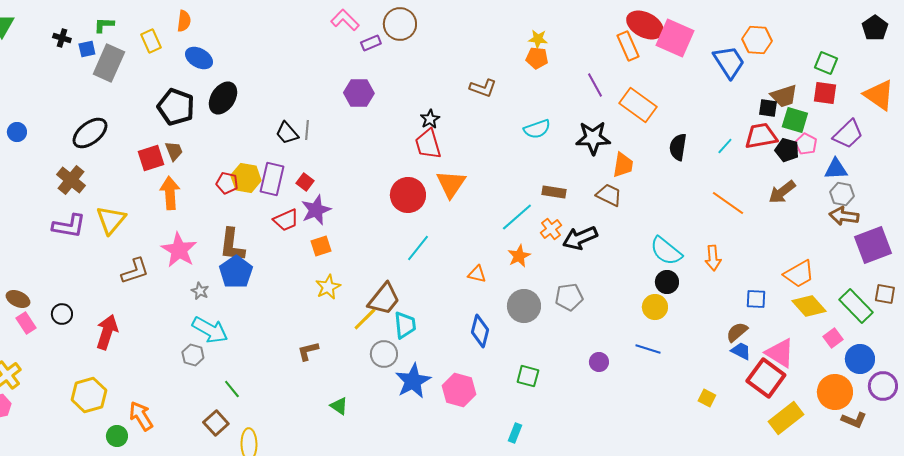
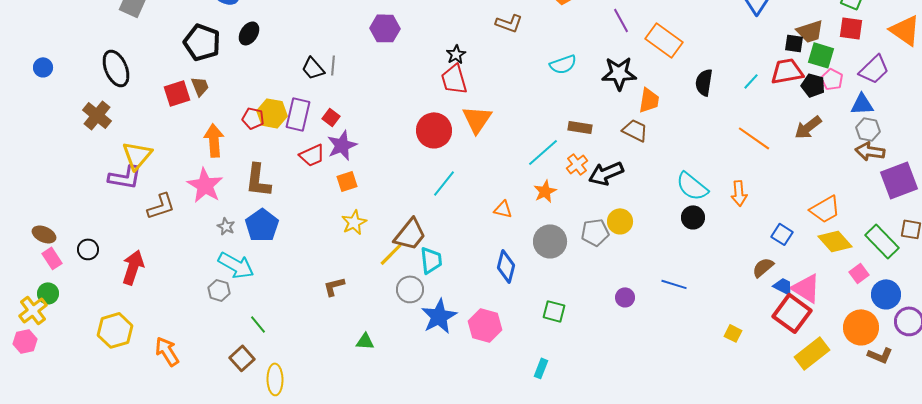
black ellipse: (223, 98) -> (249, 33), size x0.7
black ellipse: (90, 133) -> (116, 68), turned -75
orange arrow: (170, 193) -> (214, 140), moved
purple L-shape: (69, 226) -> (125, 177), moved
blue pentagon: (236, 272) -> (262, 225), moved
blue square: (756, 299) -> (782, 234), turned 30
yellow circle: (655, 307) -> (620, 221), moved
blue trapezoid: (741, 351) -> (783, 286), moved
green triangle: (339, 406) -> (365, 341), turned -30
green circle: (117, 436) -> (48, 293), moved

